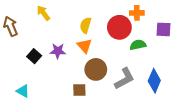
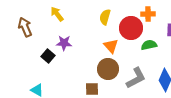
yellow semicircle: (86, 25) -> (105, 17), moved
orange triangle: (84, 46) -> (111, 46), moved
purple star: (58, 51) -> (64, 43), moved

